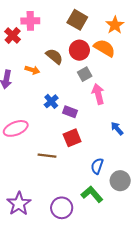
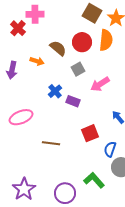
brown square: (77, 20) -> (92, 13), moved
orange semicircle: (104, 48) -> (106, 40), turned 65
gray square: (85, 74) -> (78, 69), moved
pink arrow: (98, 94) -> (100, 84), turned -108
red square: (72, 138) -> (90, 133), moved
blue semicircle: (97, 166) -> (110, 149), moved

